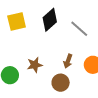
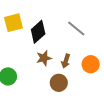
black diamond: (50, 20) -> (38, 32), moved
brown star: (35, 65) -> (44, 58), moved

